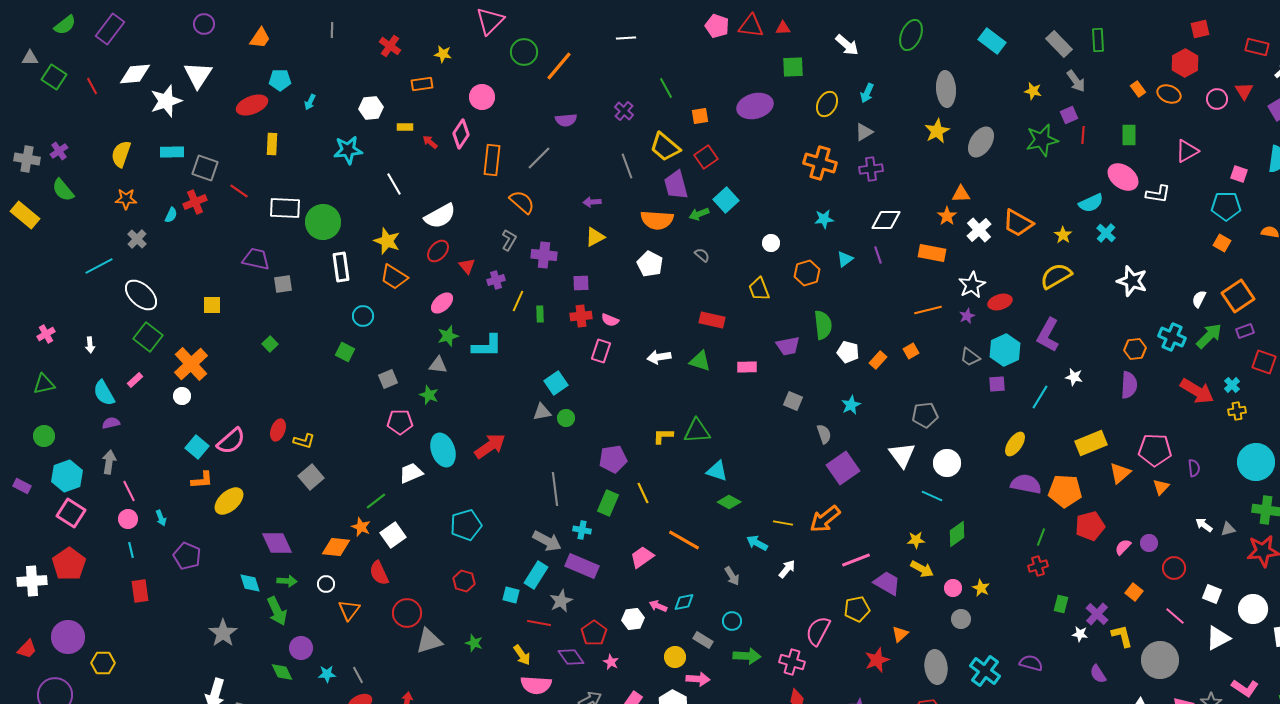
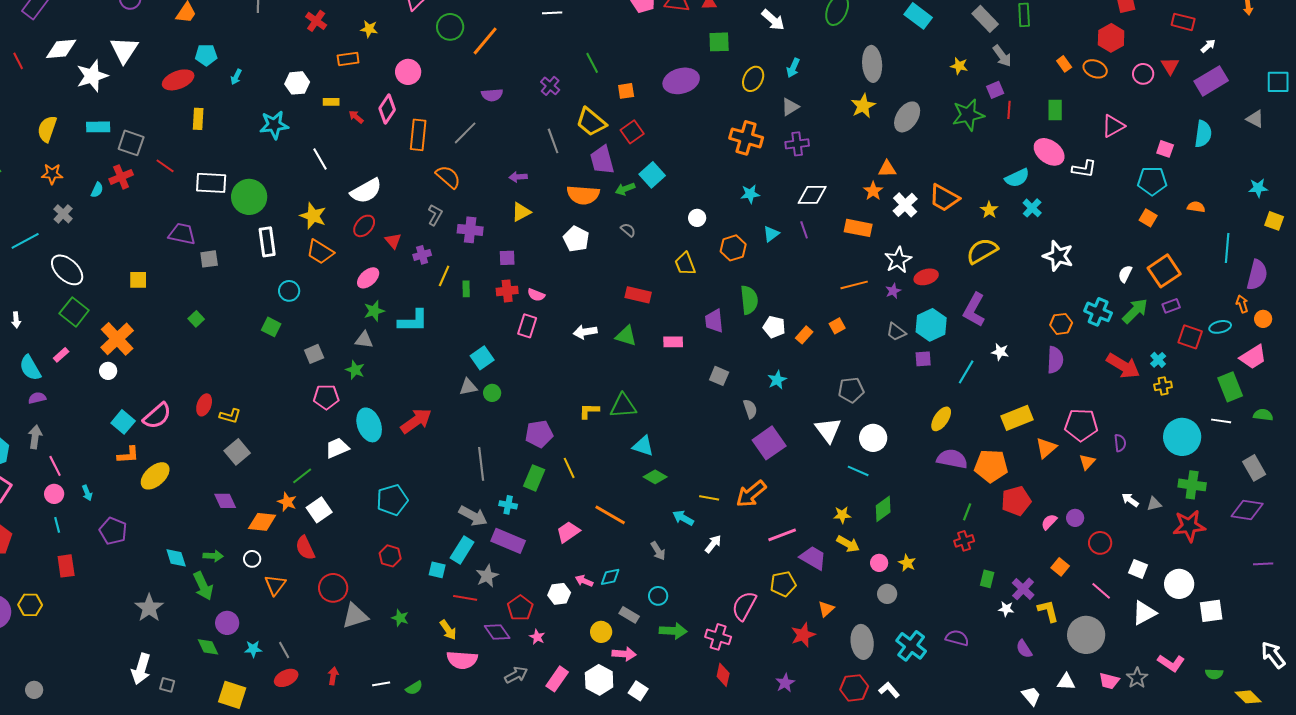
purple trapezoid: (788, 346) -> (714, 321), turned 95
purple diamond: (277, 543) -> (225, 501), moved, size x0.7
yellow hexagon: (103, 663) -> (30, 605), moved

